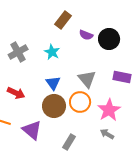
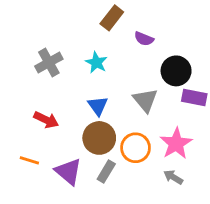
black circle: (109, 39) -> (176, 71), moved
orange circle: (80, 102) -> (136, 148), moved
gray rectangle: (69, 142) -> (106, 171), moved

